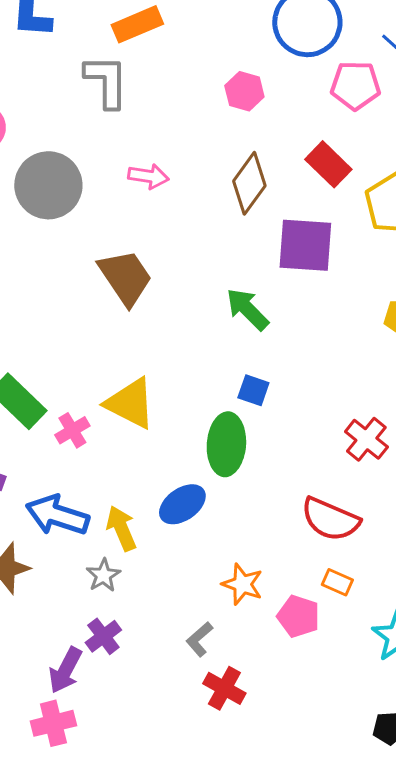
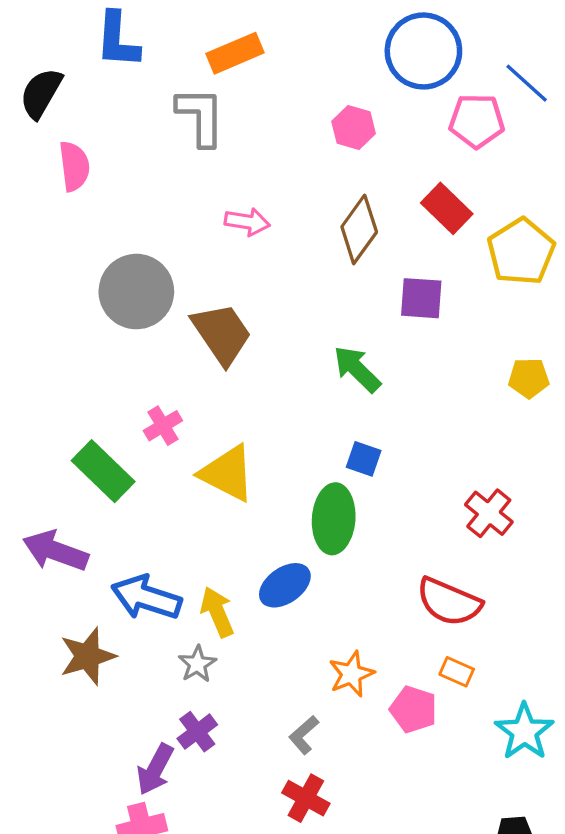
gray circle: (48, 185) -> (136, 292), moved
purple square: (305, 245) -> (421, 298), size x0.7
pink cross: (72, 430) -> (163, 426), moved
orange star: (242, 584) -> (351, 674), turned 30
red cross: (224, 688) -> (306, 798), moved

